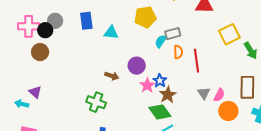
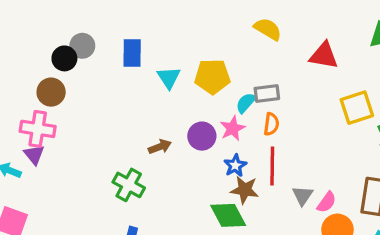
yellow pentagon: (145, 17) -> (212, 77), moved
pink cross: (29, 26) -> (38, 129), moved
cyan triangle: (111, 33) -> (169, 78), turned 42
red line: (197, 61) -> (272, 166), moved
brown arrow: (112, 76) -> (160, 147), turned -48
pink star: (147, 85) -> (233, 128), moved
brown star: (168, 95) -> (245, 190), turned 30

